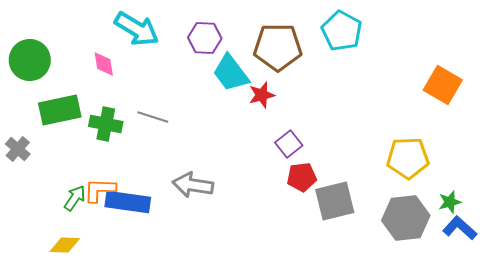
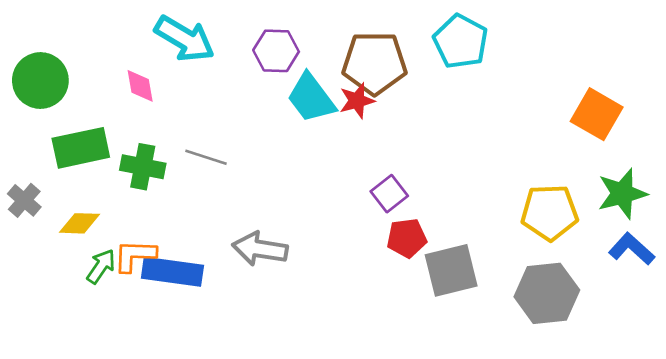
red star: (262, 95) -> (357, 101), moved
green star: (450, 202) -> (622, 194), moved, size x1.6
blue L-shape: (460, 228) -> (632, 249), moved
yellow diamond: (65, 245) -> (79, 223), moved

